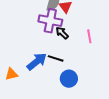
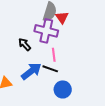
black arrow: (62, 33) -> (25, 44), moved
pink line: (89, 36) -> (54, 55), moved

